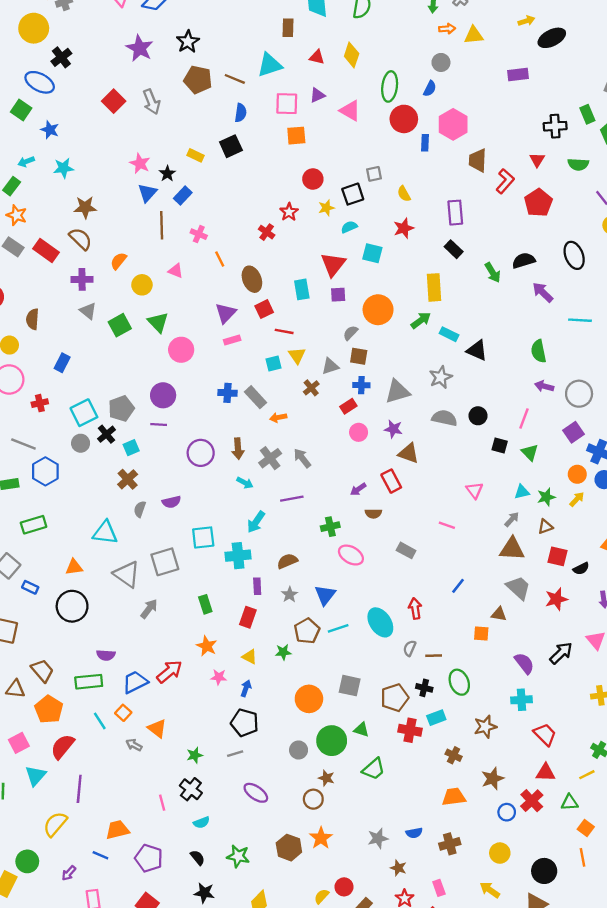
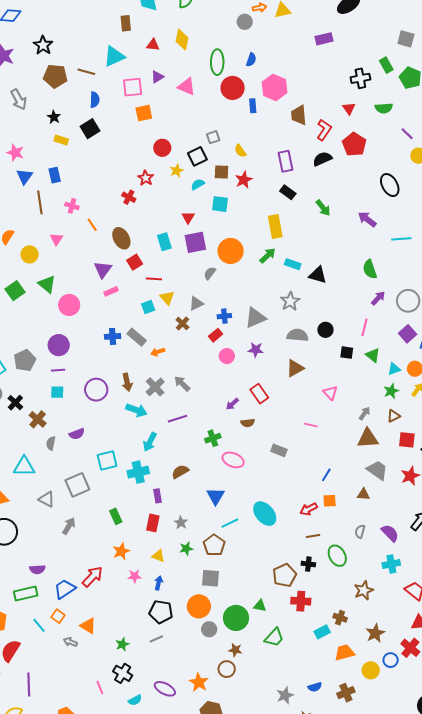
gray circle: (441, 62) -> (245, 22), moved
black star: (167, 174) -> (54, 117), moved
blue rectangle: (183, 196) -> (55, 175), turned -49
black semicircle: (524, 260) -> (322, 159), moved
red triangle: (333, 264) -> (188, 217), size x0.6
pink triangle: (176, 271) -> (56, 239), turned 48
purple square: (338, 295) -> (195, 242), size x1.6
brown square: (359, 356) -> (222, 172), moved
purple arrow: (544, 386) -> (378, 298), turned 126
black cross: (106, 434) -> (15, 403), moved
cyan square: (131, 448) -> (57, 392), moved, turned 32
brown triangle: (409, 453) -> (295, 368), moved, turned -42
cyan arrow: (245, 483) -> (136, 410), size x1.5
cyan triangle: (522, 492) -> (394, 369), moved
gray triangle: (127, 574) -> (47, 499), size x0.7
gray star: (290, 595) -> (181, 523), moved
red arrow: (415, 608) -> (309, 509), moved, turned -102
brown pentagon: (307, 631) -> (214, 545), moved
orange square: (481, 634) -> (330, 501), moved
orange star: (207, 646) -> (121, 551), turned 30
gray semicircle: (410, 648) -> (360, 531), moved
gray square: (350, 686) -> (211, 578), moved
orange circle: (309, 699) -> (199, 606), moved
cyan rectangle: (436, 718) -> (322, 632), moved
purple ellipse: (256, 793) -> (165, 689), moved
orange star: (321, 838) -> (199, 682), moved
yellow circle: (500, 853) -> (371, 670), moved

